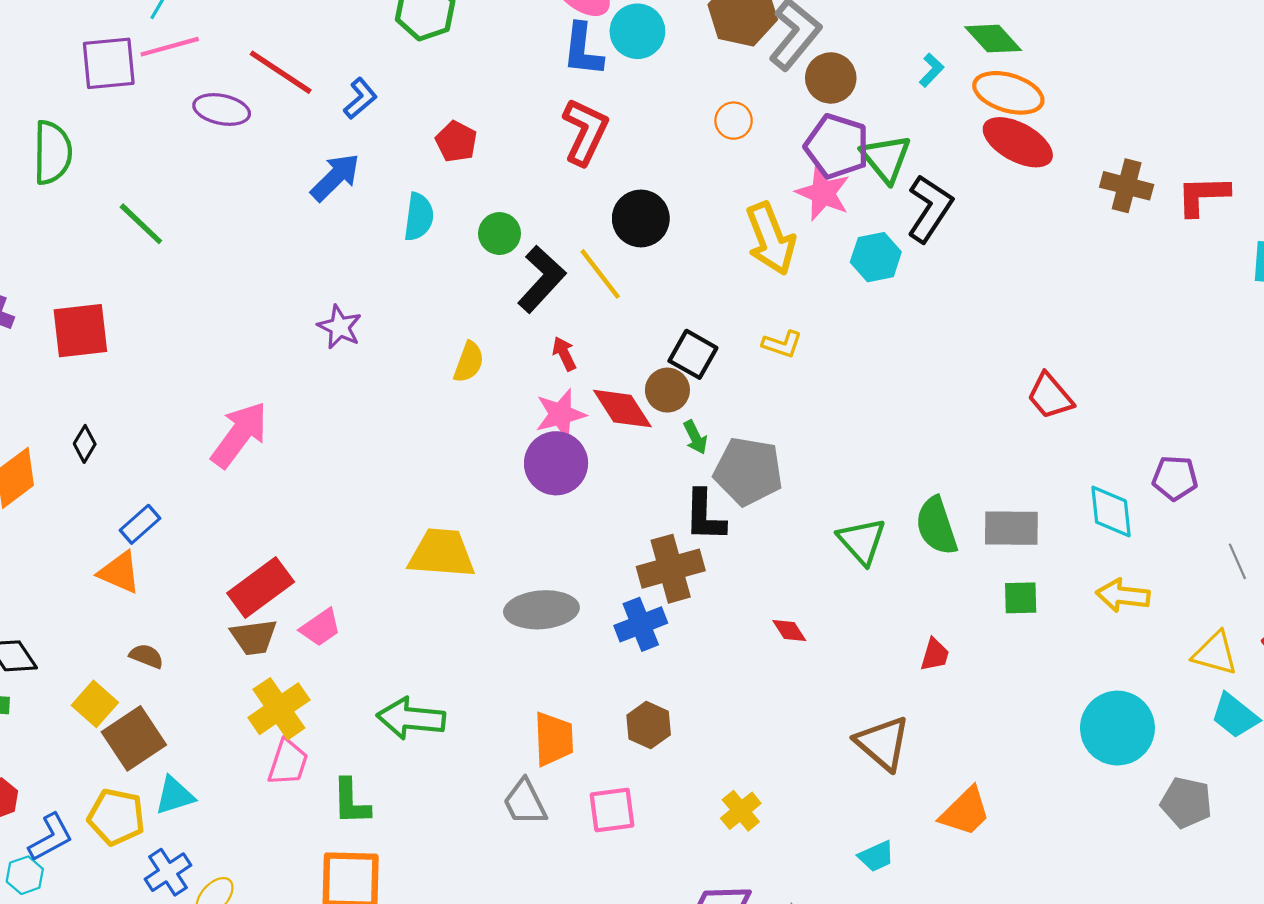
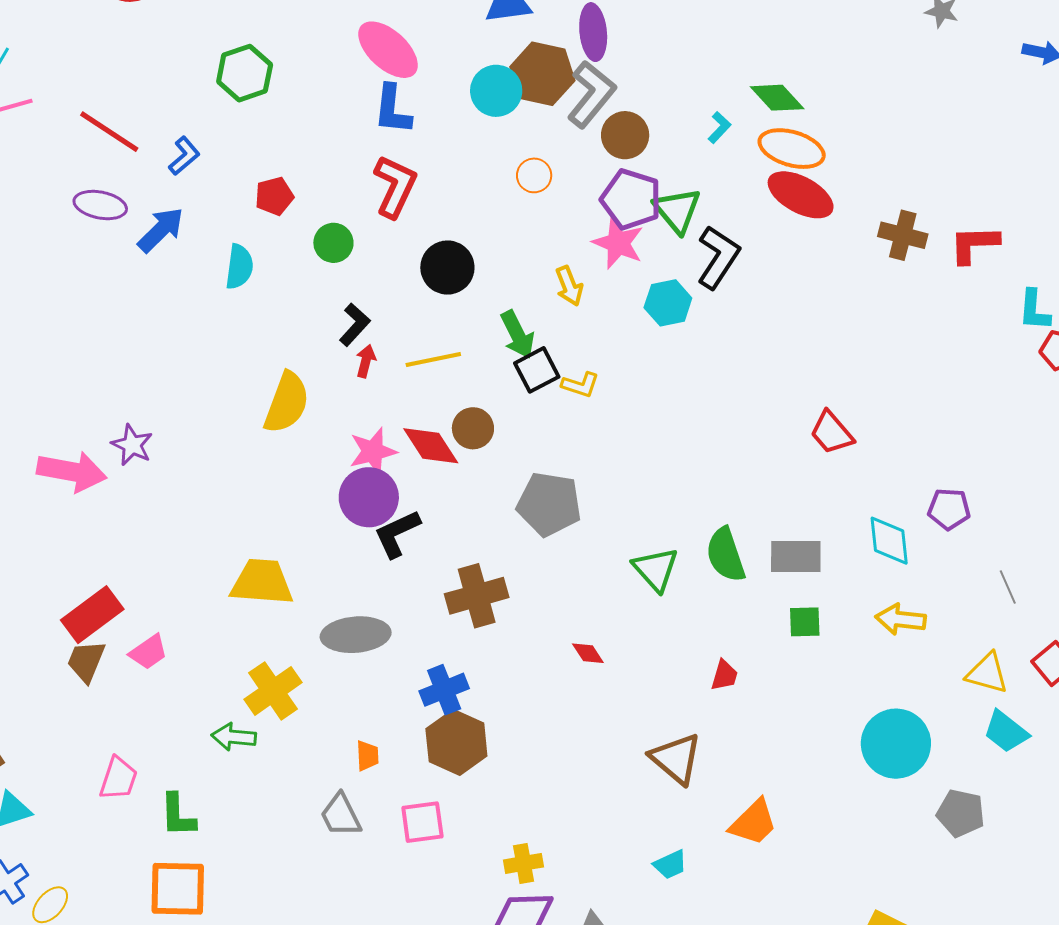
cyan circle: (637, 31) -> (496, 91), moved
purple ellipse: (222, 110) -> (100, 205), moved
red pentagon: (456, 142) -> (274, 196), turned 30
green circle: (500, 234) -> (333, 243), moved
yellow arrow: (771, 239) -> (569, 286), size x0.6
yellow line: (600, 274) -> (433, 360), moved, turned -64
black L-shape: (542, 279) -> (355, 325), size x0.7
purple star: (340, 327) -> (132, 445), moved
red arrow: (564, 354) -> (366, 361), moved, turned 40
black square: (693, 354) -> (537, 370), moved, turned 33
yellow semicircle: (469, 362) -> (287, 403), size x1.6
pink arrow: (239, 435) -> (72, 472), turned 64
green arrow: (695, 437) -> (518, 335), moved, size x1.5
black L-shape: (705, 516) -> (397, 534), moved, turned 64
blue cross: (641, 624) -> (444, 690), moved
brown trapezoid: (254, 637) -> (86, 661), turned 120
yellow cross: (279, 709) -> (273, 691), moved
green arrow: (411, 718) -> (234, 737), size x0.7
brown hexagon: (649, 725) -> (456, 742), size x1.5
orange trapezoid: (554, 739) -> (367, 756), size x0.6
yellow cross: (741, 811) -> (524, 863), moved, turned 30

